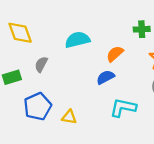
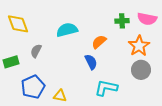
blue semicircle: (105, 77) -> (91, 62), turned 91

